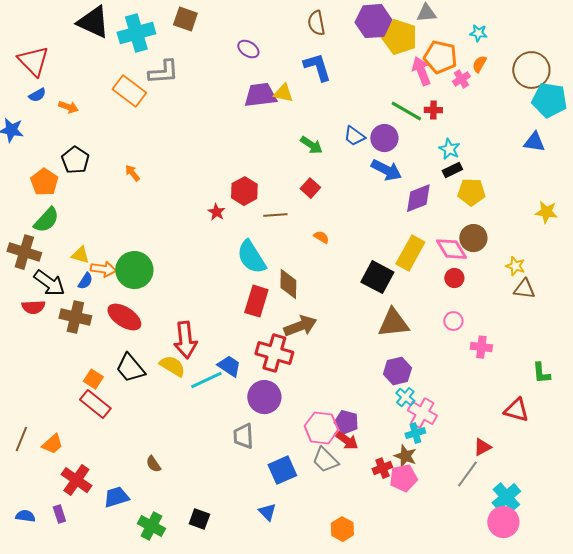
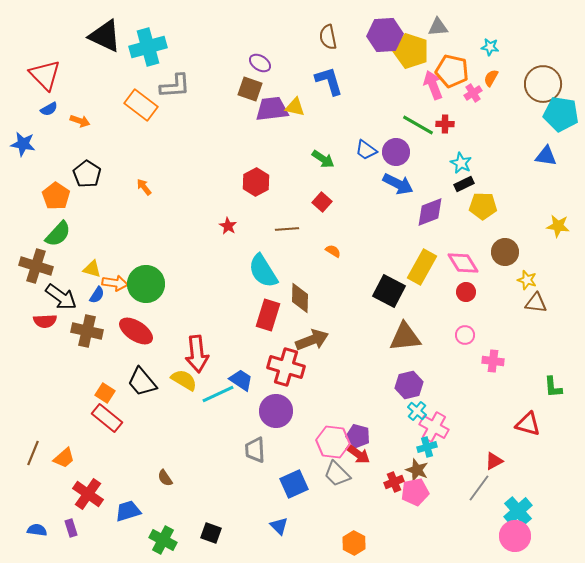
brown square: (185, 19) -> (250, 89), moved
red hexagon: (244, 191) -> (256, 182), moved
brown circle: (473, 238) -> (505, 252), moved

